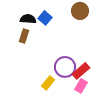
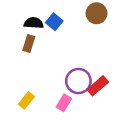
yellow rectangle: (48, 83) -> (26, 100), moved
pink rectangle: (81, 86) -> (64, 103), moved

